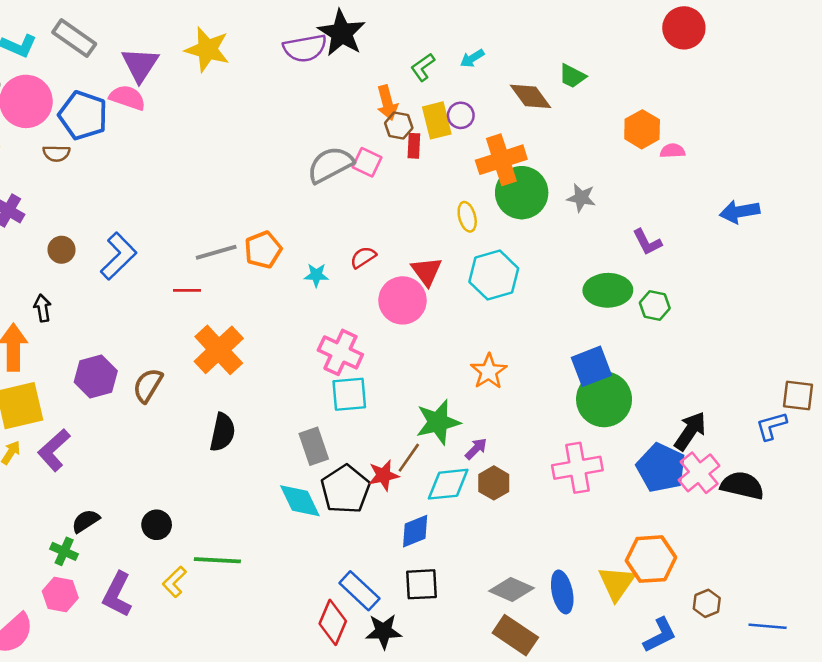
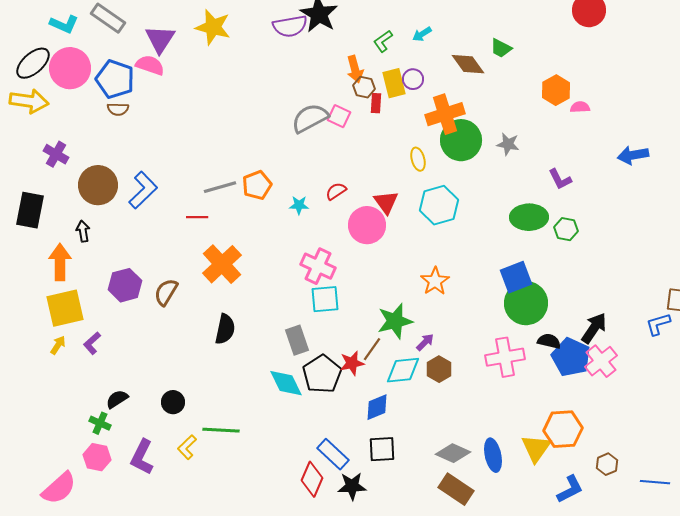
brown semicircle: (56, 153) -> (118, 109), moved
brown circle: (62, 250) -> (98, 185), size x1.8
purple L-shape: (54, 450) -> (92, 343), size x0.7
black semicircle: (742, 485) -> (549, 341), moved, size x0.7

